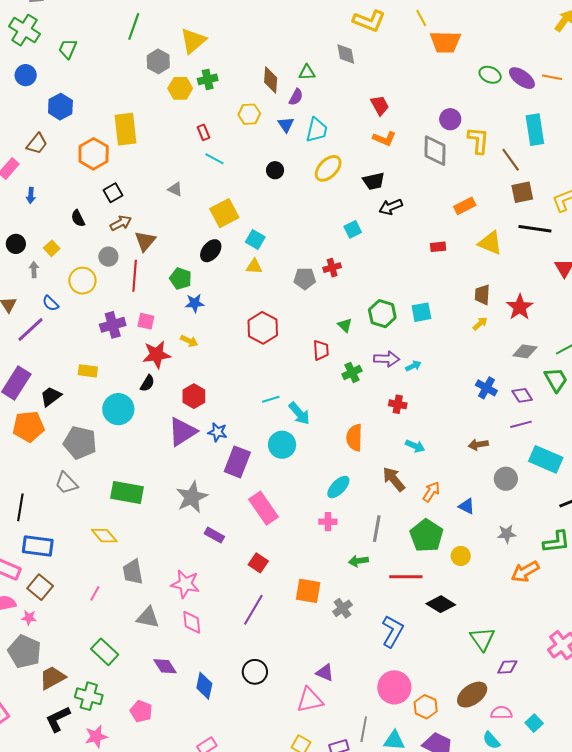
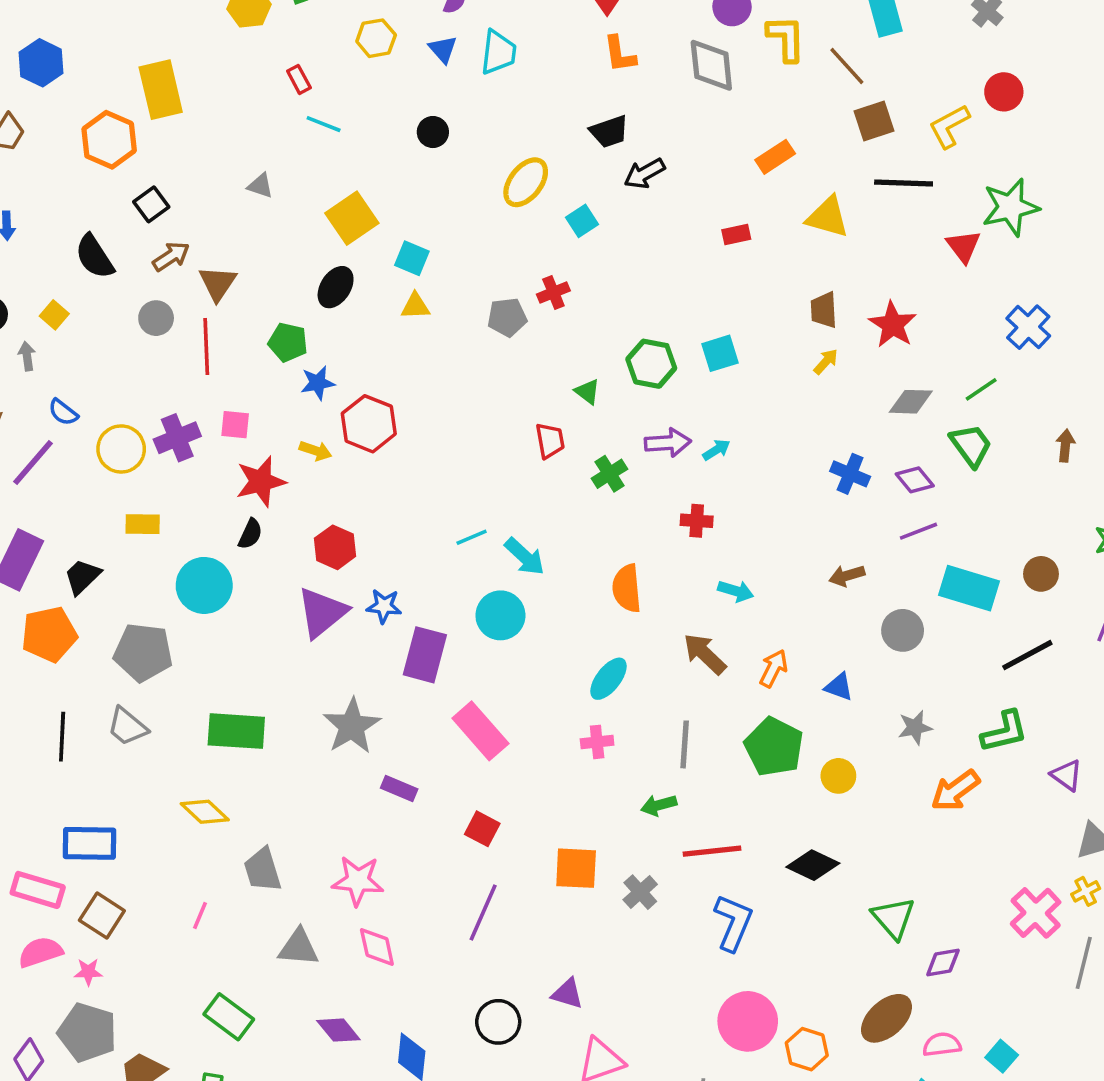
orange L-shape: (384, 139) -> (620, 54), turned 65
yellow ellipse: (328, 168) -> (526, 182), moved
black semicircle: (78, 218) -> (95, 257), size x1.5
yellow circle: (82, 281) -> (121, 449), moved
red hexagon: (263, 328) -> (369, 424), moved
black line: (20, 507) -> (62, 737), moved
red line: (406, 577) -> (712, 851), moved
purple triangle: (325, 673) -> (567, 994), moved

